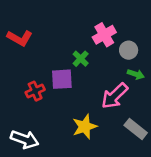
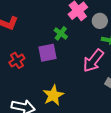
red cross: (35, 91) -> (17, 60), moved
yellow star: (85, 127) -> (53, 95), moved

